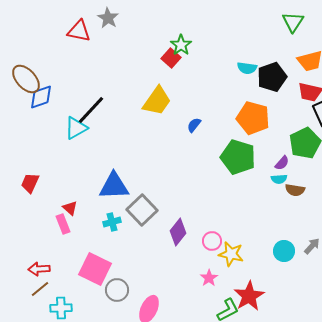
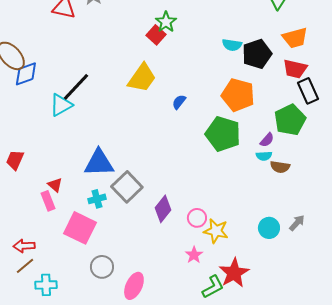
pink square: (95, 269) -> (80, 228), moved

